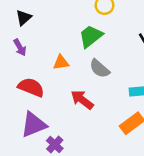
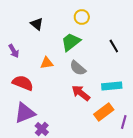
black triangle: (24, 18) -> (37, 24), moved, turned -40
red arrow: (82, 100) -> (81, 93), moved

